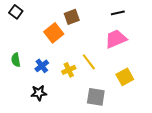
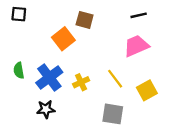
black square: (16, 12) -> (19, 14), turned -32
brown square: (72, 17) -> (85, 20), turned 35
yellow line: (89, 62) -> (115, 79), moved
blue cross: (42, 66) -> (49, 78), size x1.6

